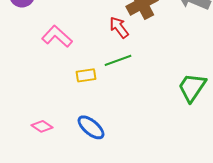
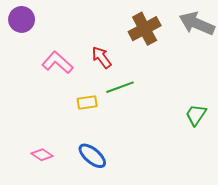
red arrow: (119, 27) -> (102, 57), moved
green trapezoid: (192, 87) -> (196, 115), size x0.7

